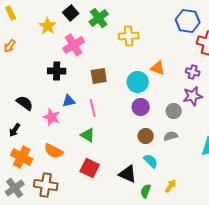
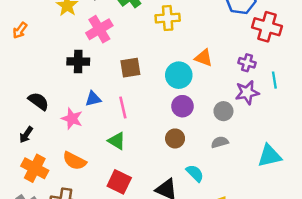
brown circle: (146, 136) -> (175, 138), moved

